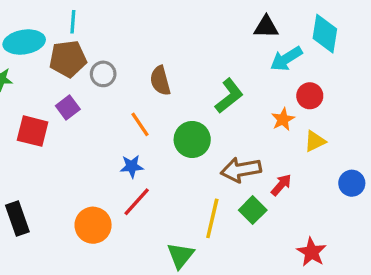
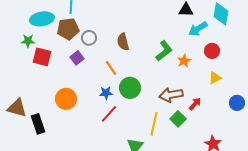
purple square: (68, 108) -> (77, 58), moved
orange star: (283, 119) -> (184, 61), moved
red square: (33, 131) -> (42, 57), moved
green circle: (192, 139) -> (130, 88), moved
orange circle: (93, 225) -> (66, 99), moved

